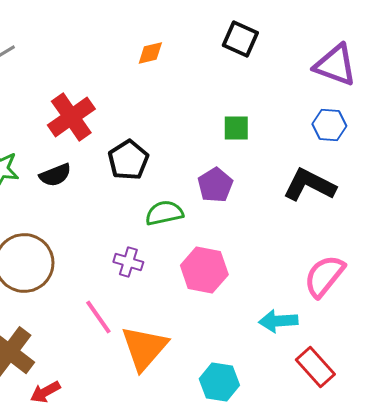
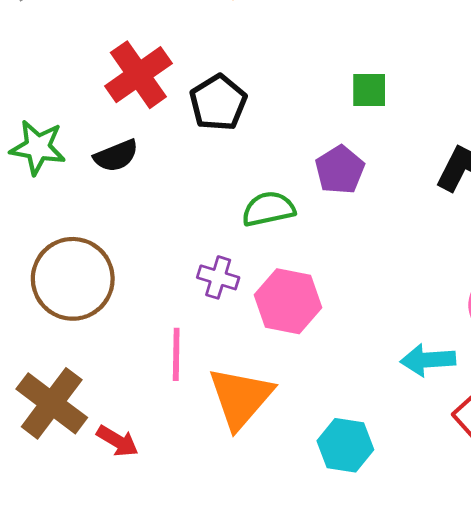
black pentagon: (128, 160) -> (218, 103), moved
pink hexagon: (204, 270) -> (288, 301), moved
pink line: (98, 317) -> (176, 354), turned 36
red arrow: (45, 392) -> (117, 441), moved, turned -120

